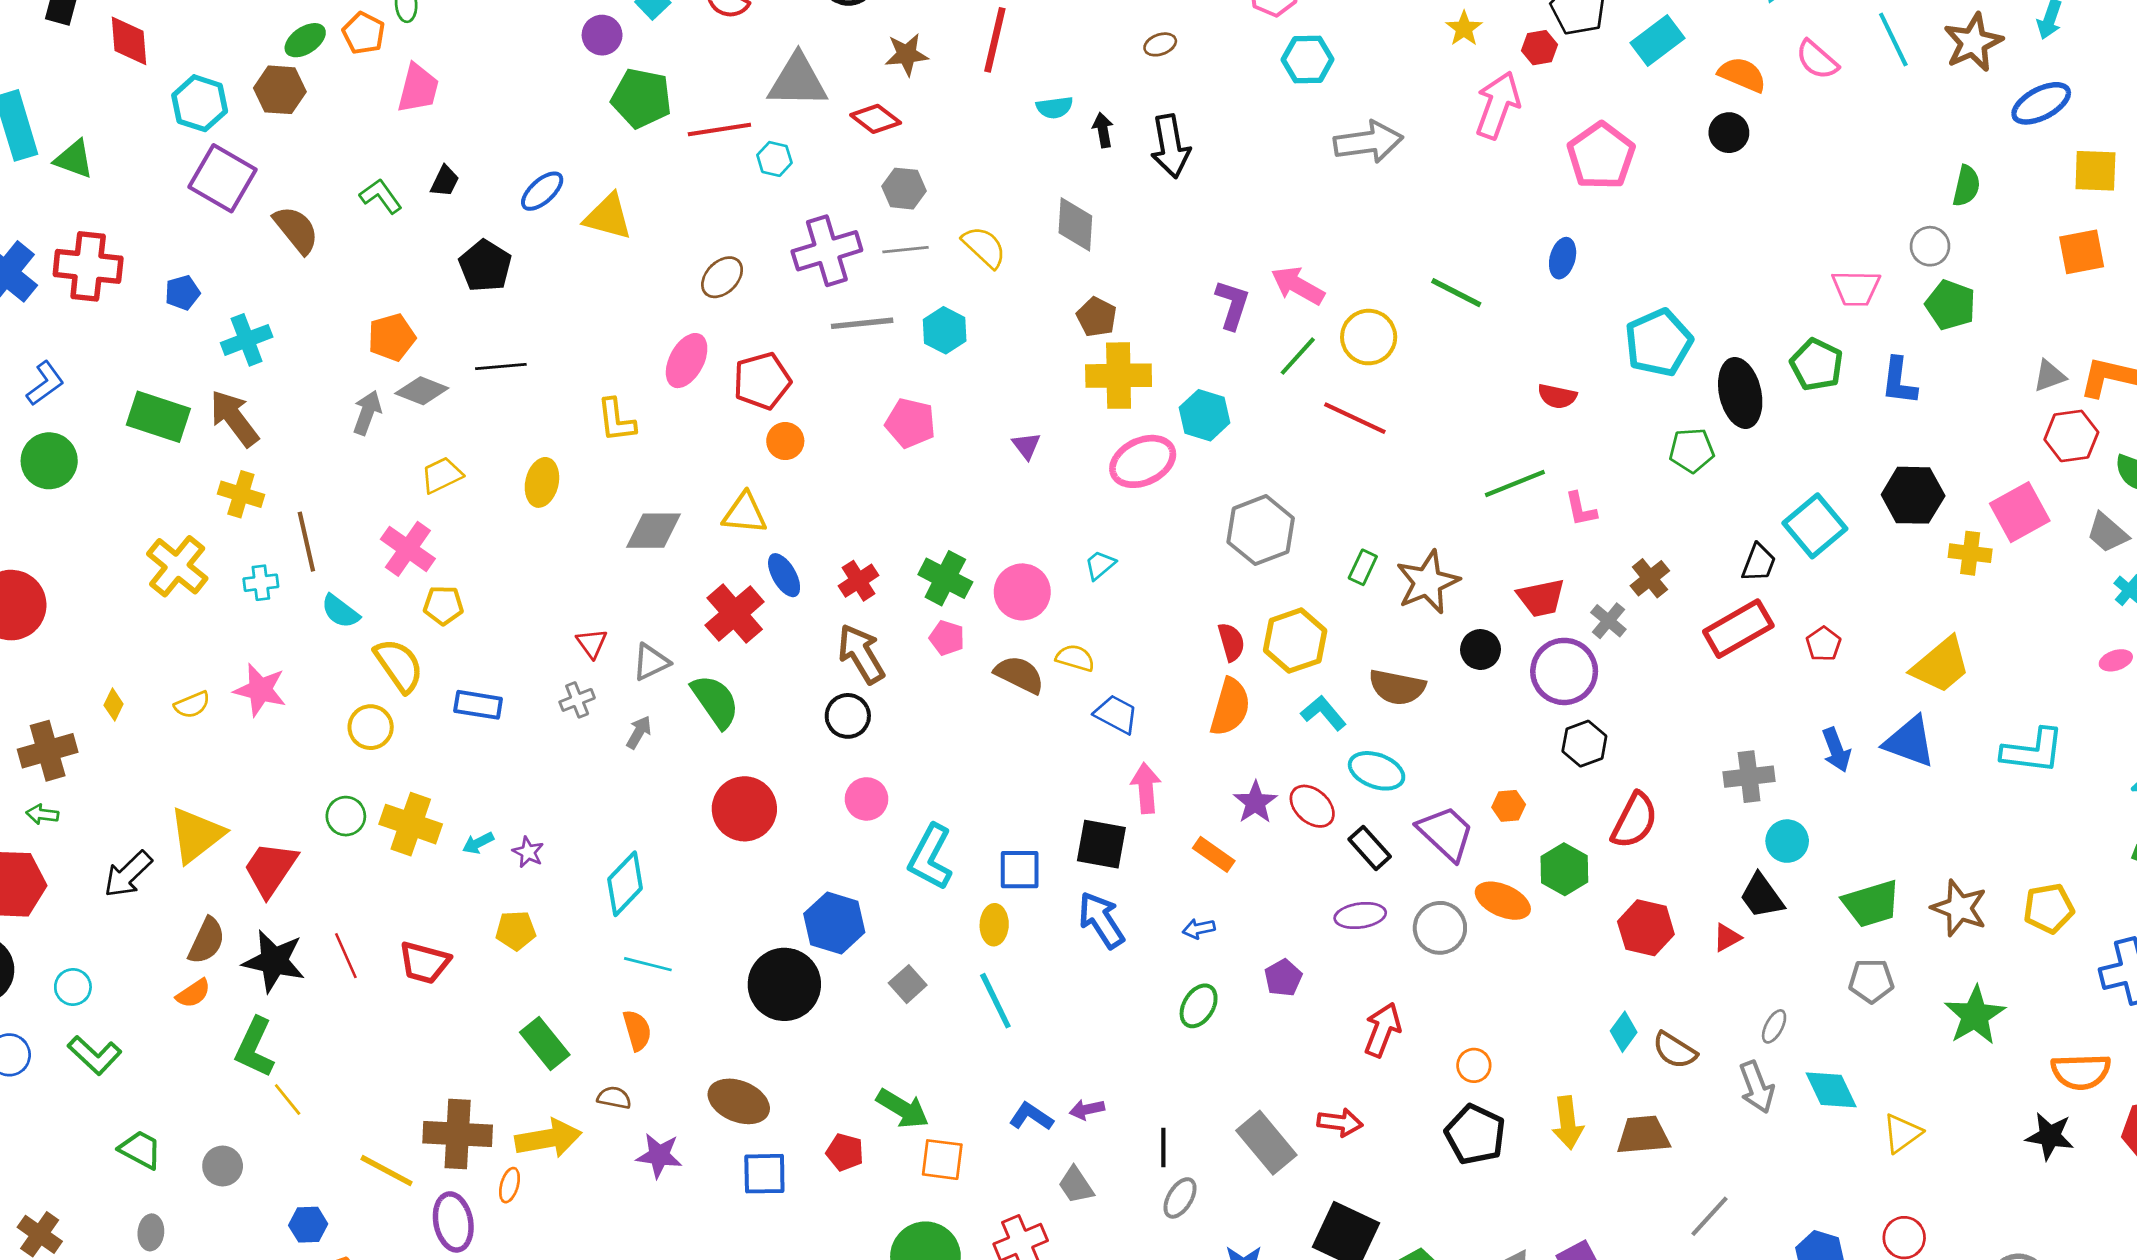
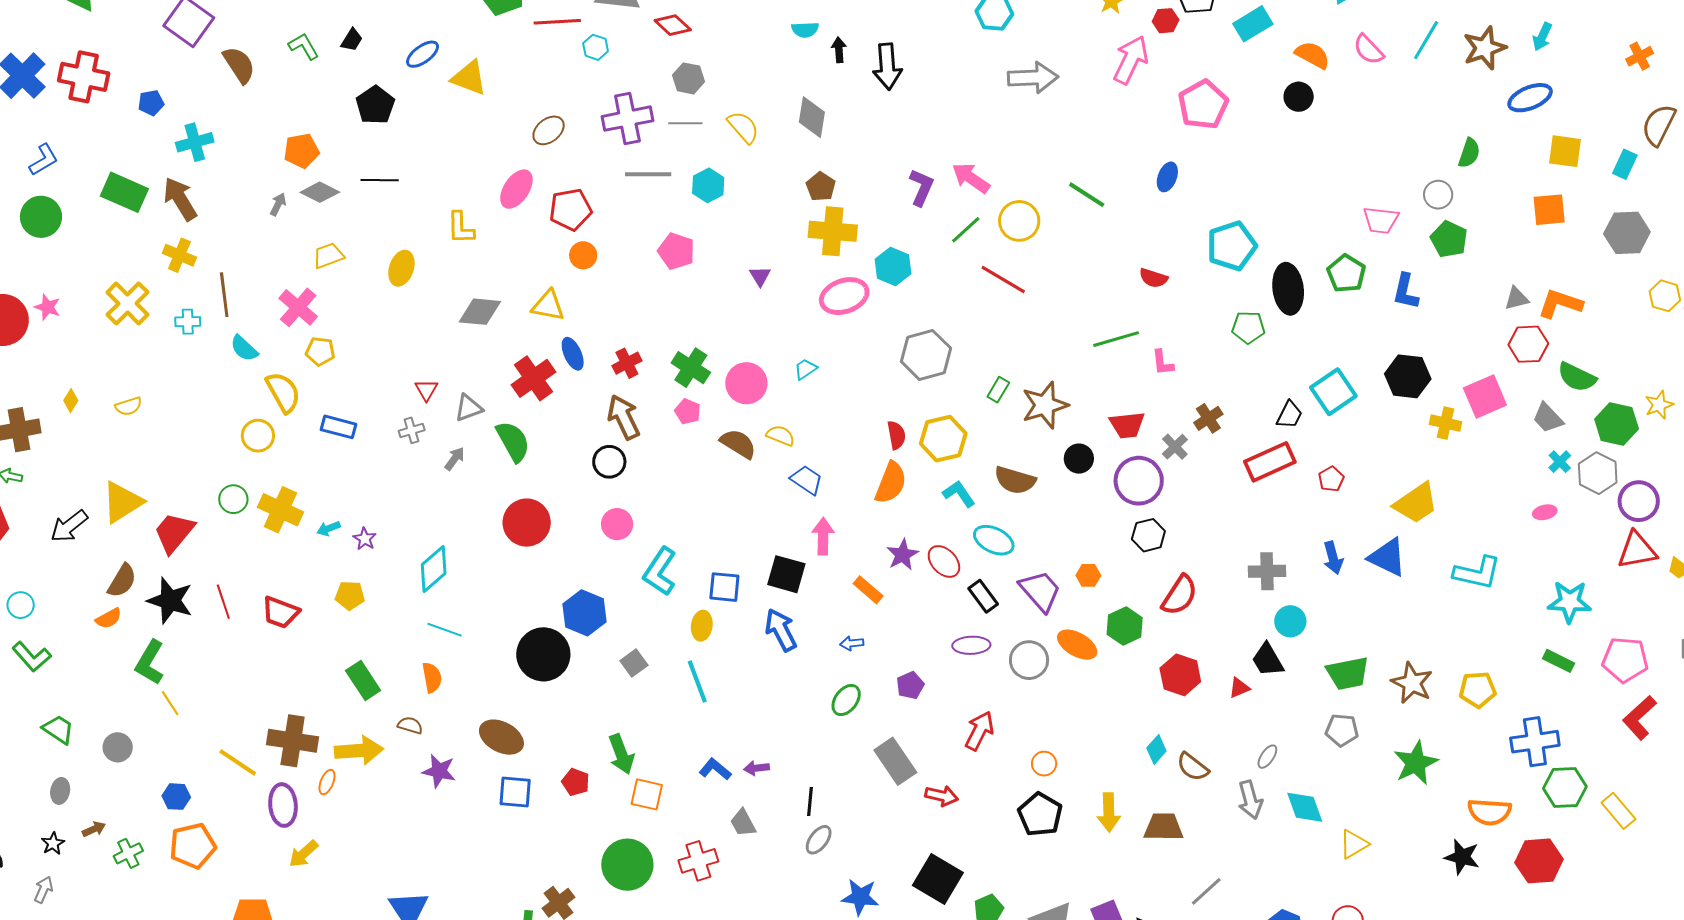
cyan line: (1893, 40) -> (1426, 40), turned 51
gray arrow: (367, 413) -> (278, 204), size x0.7
pink star: (260, 690) -> (47, 307), moved, size x0.7
green arrow: (903, 1109) -> (621, 754), turned 33
gray rectangle: (1266, 1143) -> (895, 761), moved

